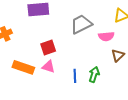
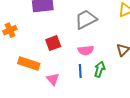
pink semicircle: (106, 36) -> (86, 50), moved
pink triangle: (49, 67) -> (53, 79), moved, turned 32

